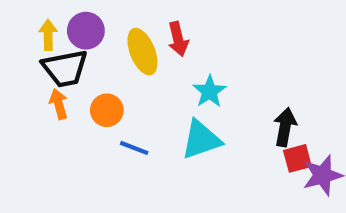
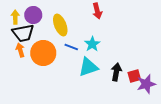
red arrow: (178, 39) -> (97, 11), moved
orange circle: (107, 110) -> (43, 53), size x1.6
black arrow: (285, 127) -> (116, 72), moved
blue line: (134, 148) -> (71, 47), moved

